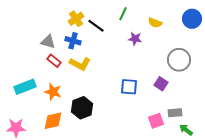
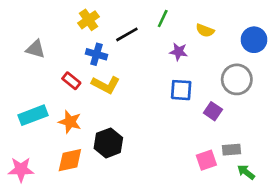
yellow cross: (76, 19) -> (89, 20), moved
blue circle: (192, 19) -> (254, 40), moved
black line: (96, 26) -> (127, 34), turned -66
gray triangle: (48, 42) -> (36, 49), moved
blue square: (129, 87) -> (181, 90), moved

